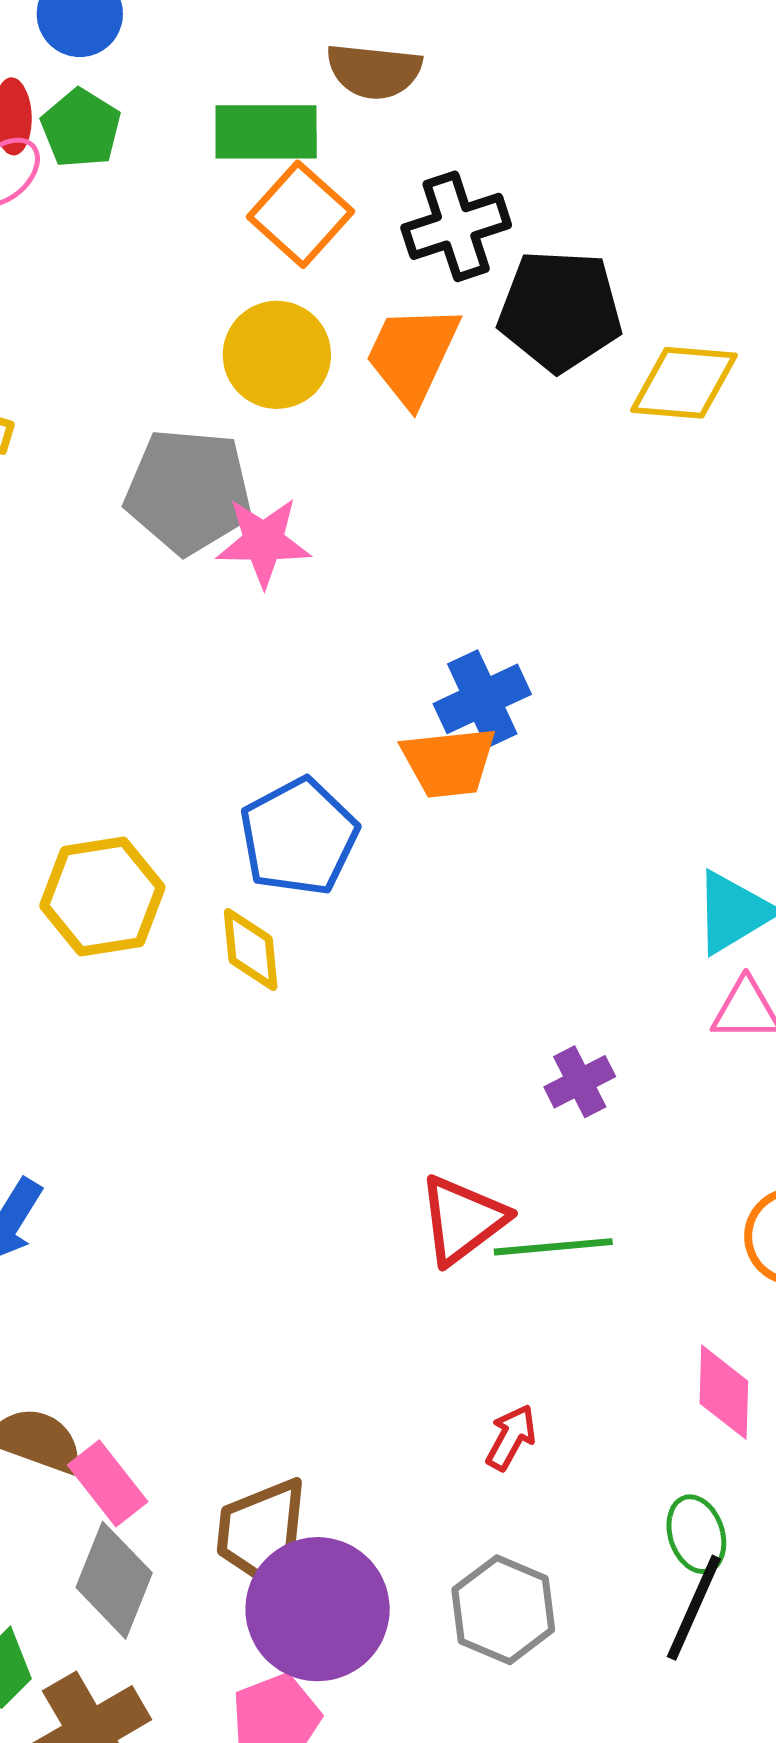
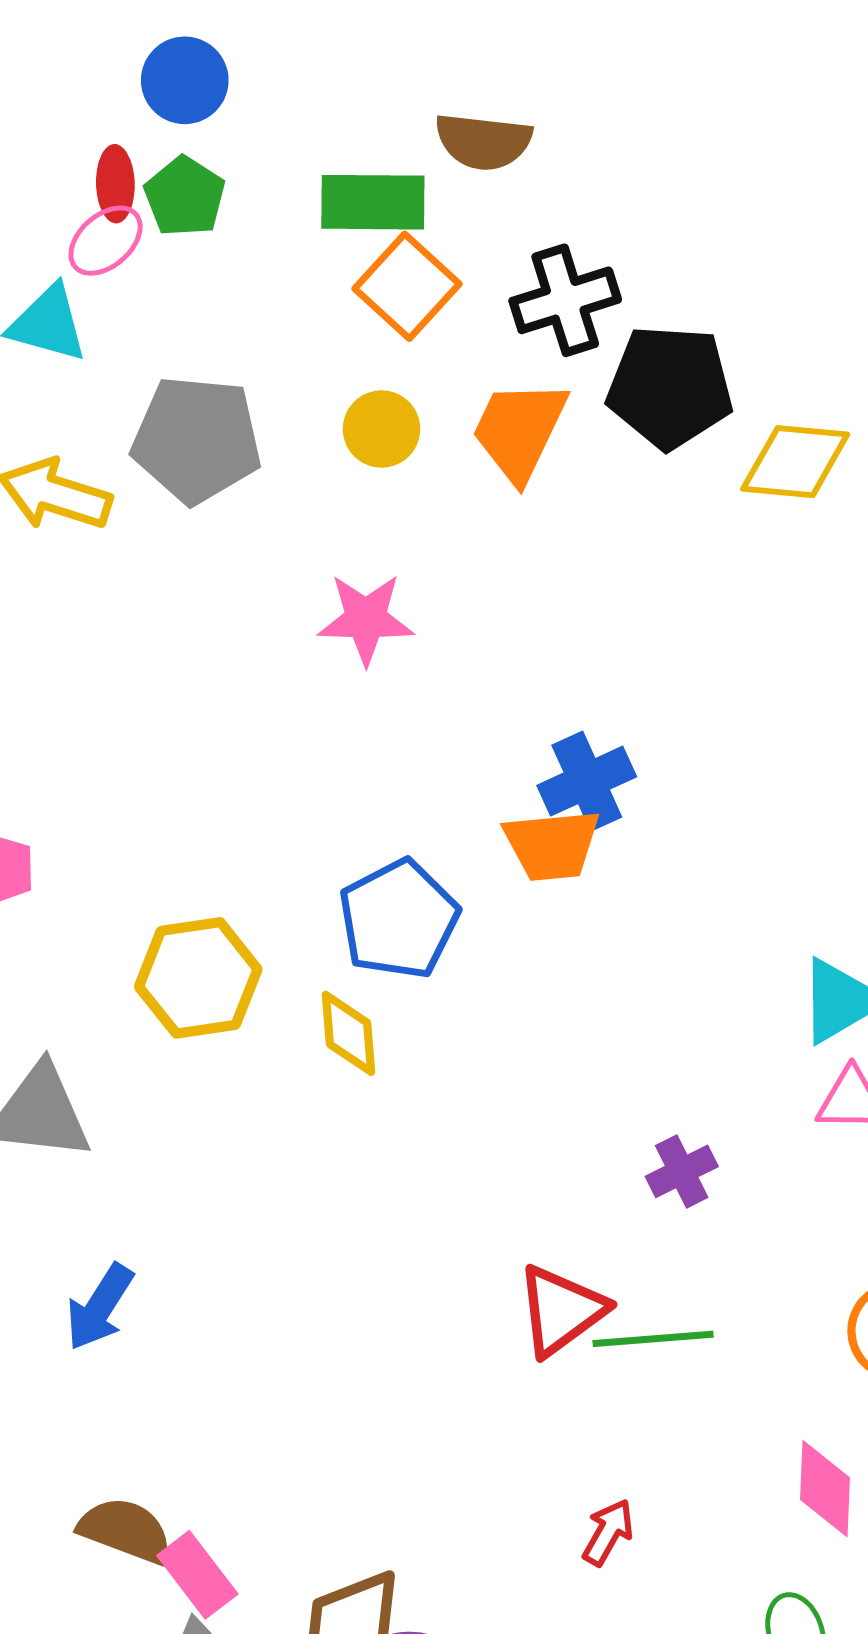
yellow circle: (277, 355) -> (382, 429), size x0.7
gray pentagon: (189, 491) -> (197, 439), moved

